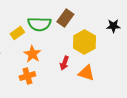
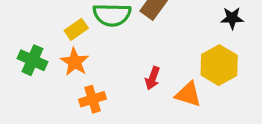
yellow hexagon: (84, 42) -> (219, 65), moved
orange star: (32, 54) -> (75, 62), moved

